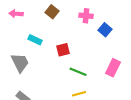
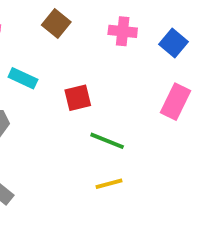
blue square: (105, 30) -> (174, 43), moved
pink rectangle: (113, 68) -> (175, 102), moved

